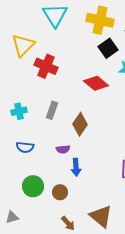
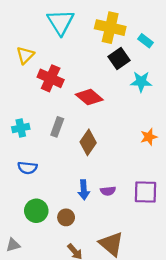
yellow triangle: (23, 45) -> (25, 55), size x0.7
red diamond: (96, 83) -> (89, 97), moved
purple semicircle: (63, 149) -> (108, 191), moved

